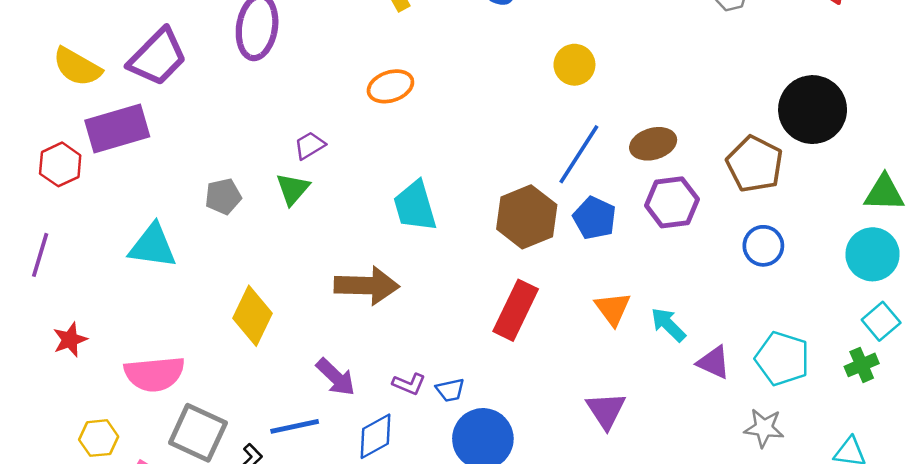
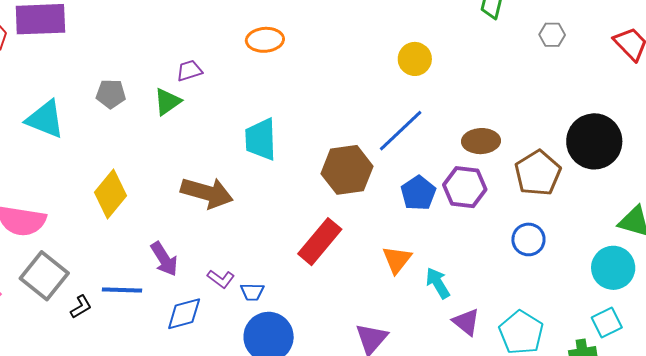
brown ellipse: (653, 144) -> (481, 141), moved
blue pentagon: (595, 218) -> (418, 193), moved

